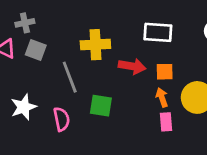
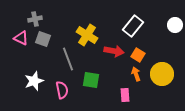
white rectangle: (158, 32) -> (133, 26), turned -55
yellow cross: (95, 45) -> (87, 35), turned 35
orange square: (165, 72) -> (138, 55), turned 32
pink rectangle: (166, 122) -> (125, 95), moved

